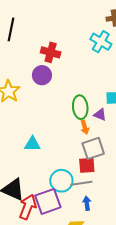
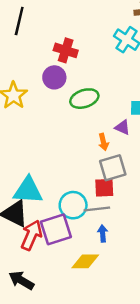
green ellipse: (80, 107) -> (84, 99), moved, turned 75
cyan triangle: (32, 144) -> (28, 190), moved, size x1.5

